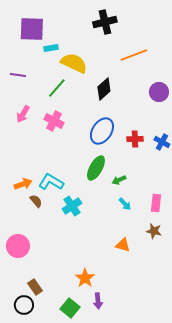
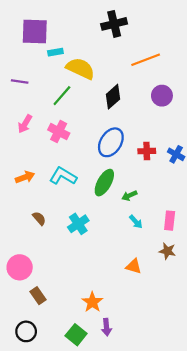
purple circle: (159, 92) -> (162, 96), moved
cyan L-shape: (51, 182) -> (63, 176), moved
orange arrow: (23, 184) -> (25, 177), moved
brown rectangle: (35, 287) -> (38, 296), moved

